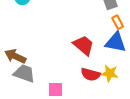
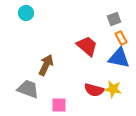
red trapezoid: (84, 45) -> (87, 46), moved
brown arrow: (15, 56) -> (46, 65), moved, turned 90

